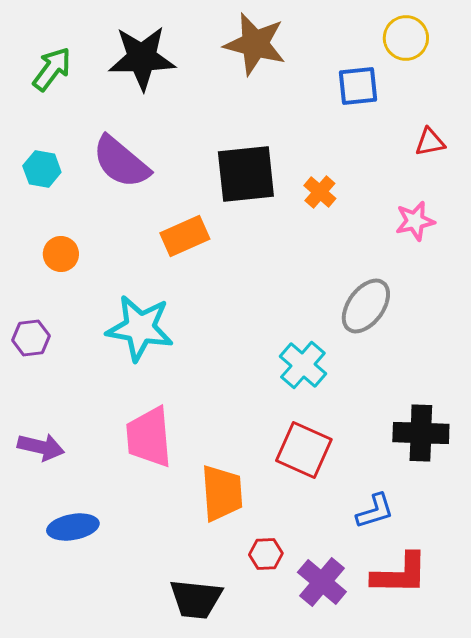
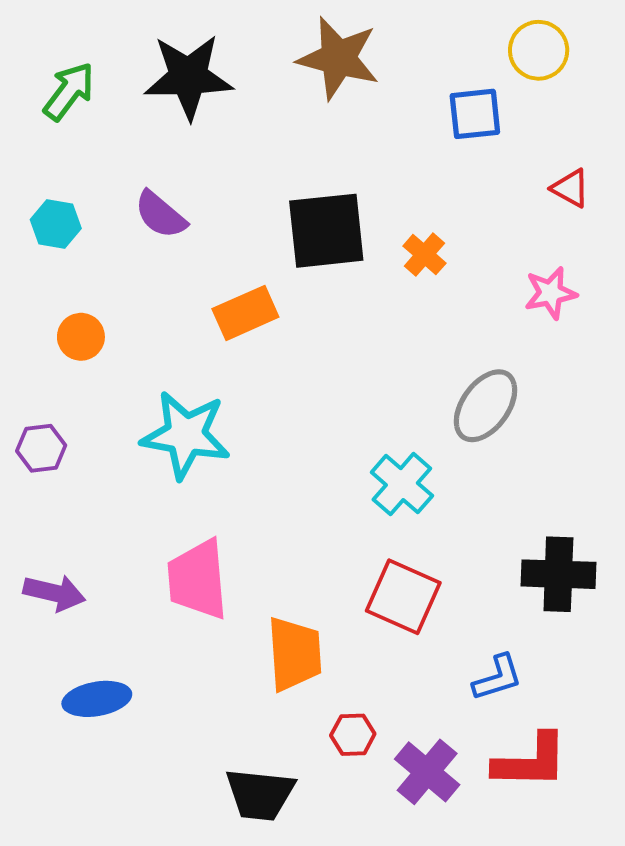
red triangle: (430, 142) -> (570, 188), turned 40
purple semicircle: (121, 162) -> (161, 215), size x0.7

